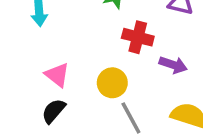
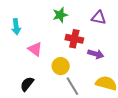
pink triangle: (57, 75) -> (35, 49), moved

